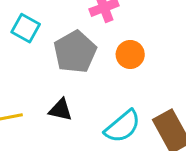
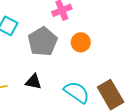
cyan semicircle: (123, 126) -> (77, 92), turned -104

